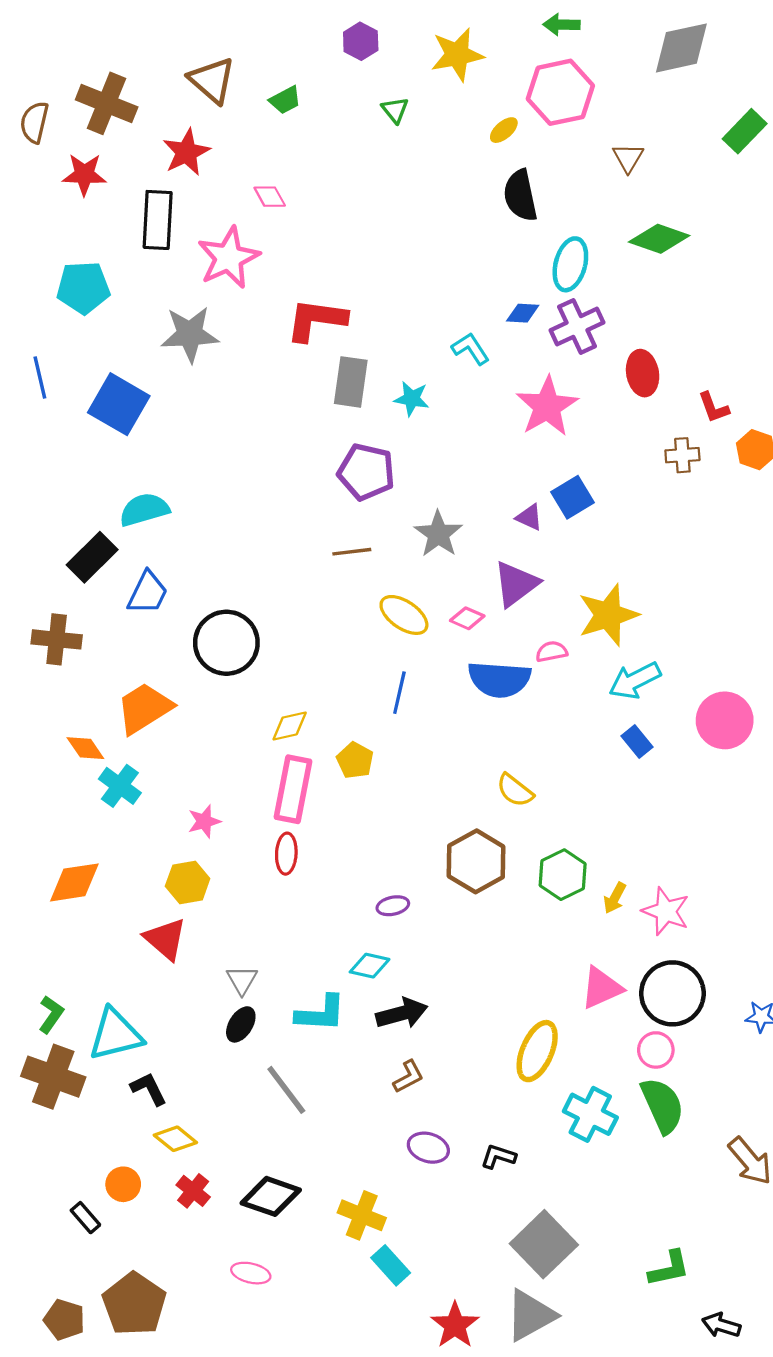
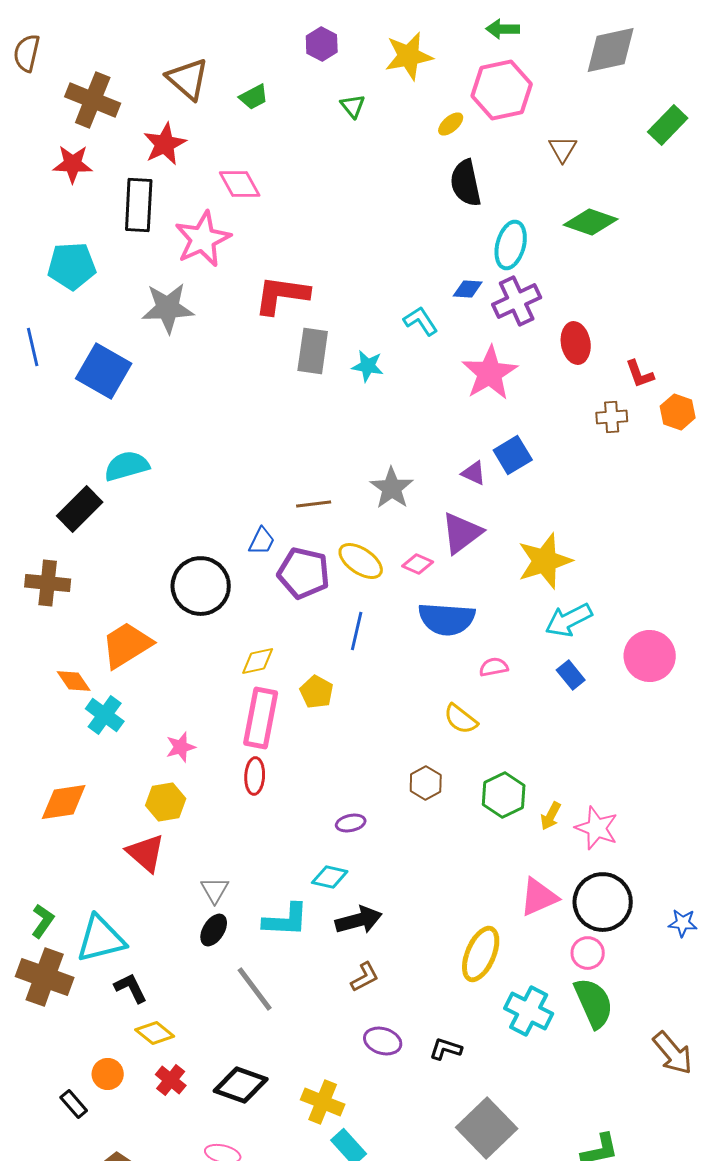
brown semicircle: (34, 122) -> (27, 53), moved
pink diamond: (270, 197) -> (240, 184), size x1.4
purple pentagon: (366, 472) -> (304, 573), moved
blue trapezoid: (148, 593) -> (262, 541), moved, size x0.7
pink semicircle: (552, 652) -> (494, 667), moved
brown hexagon: (476, 861) -> (426, 783), size x0.6

